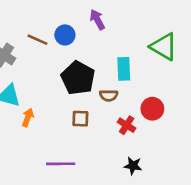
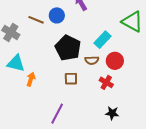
cyan rectangle: (124, 69) -> (102, 40), turned 48
red circle: (152, 109) -> (115, 61), moved
purple line: (61, 164) -> (57, 114), turned -60

